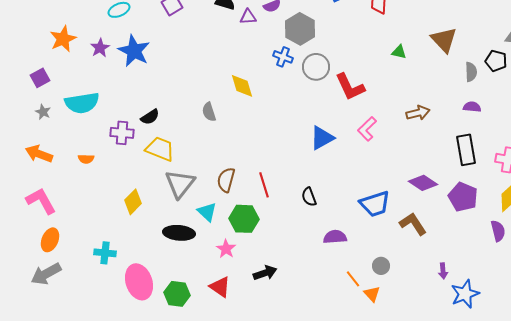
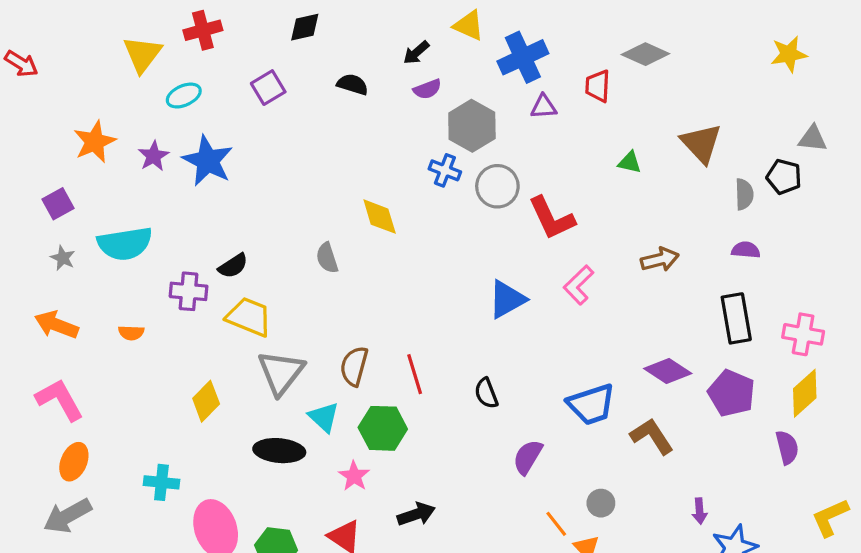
purple triangle: (248, 17) -> (544, 107), moved
purple semicircle: (335, 237) -> (528, 457), turned -55

